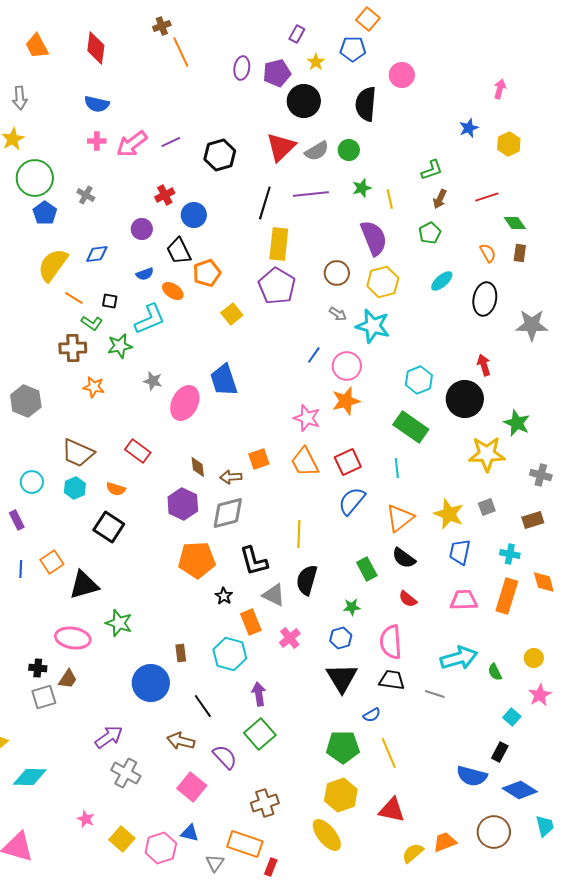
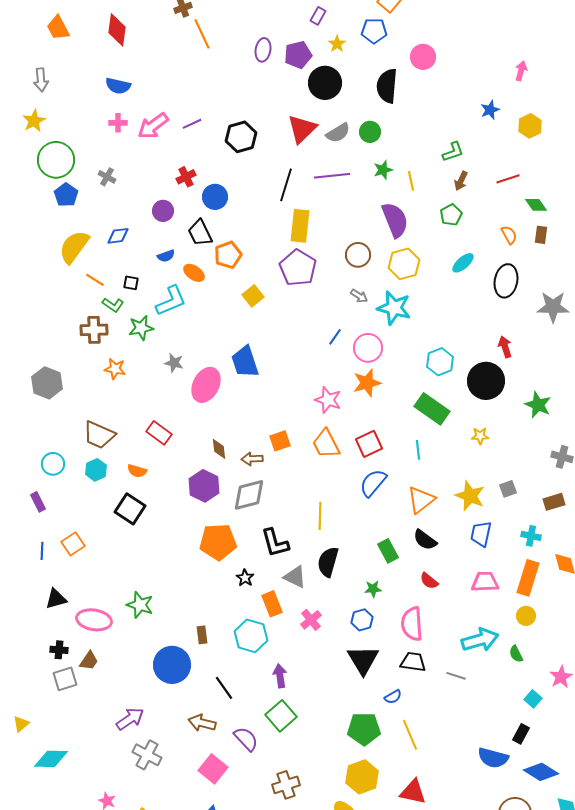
yellow star: (487, 454) -> (480, 436), moved, size x0.5
black triangle: (84, 585) -> (56, 599), moved, size x0.7
yellow circle: (534, 658) -> (526, 616), moved

